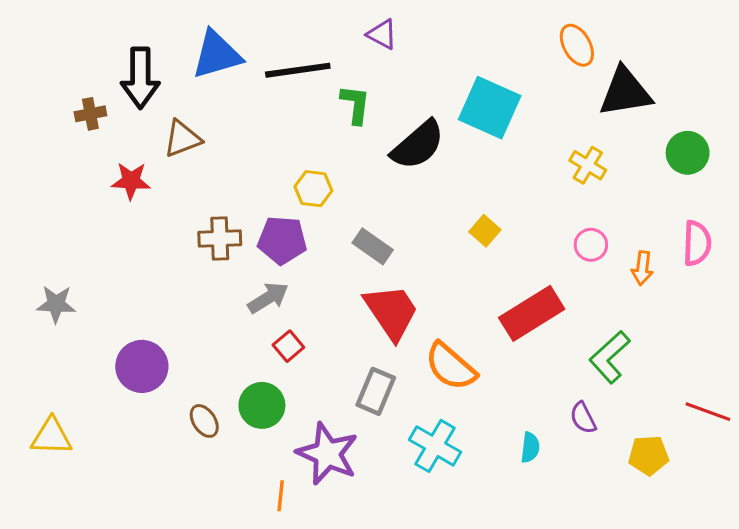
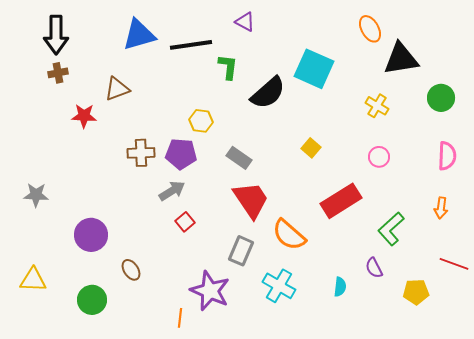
black arrow: (140, 78) -> (56, 35), moved
orange arrow: (642, 268) -> (441, 208), moved
green circle: (262, 405) -> (92, 300), moved

